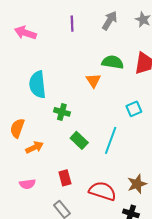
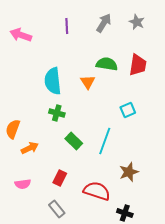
cyan semicircle: (38, 85) -> (53, 81), moved
red rectangle: (65, 178) -> (60, 178), turned 42
brown star: (137, 184) -> (129, 172), moved

